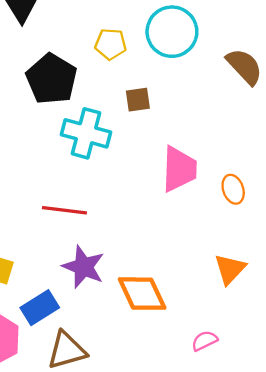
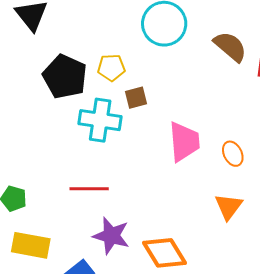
yellow pentagon: (111, 44) -> (111, 68), moved
brown square: (138, 100) -> (136, 98), moved
orange triangle: (230, 269) -> (229, 207), moved

